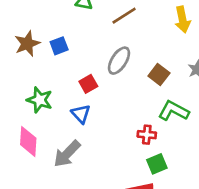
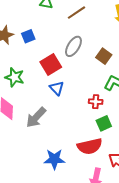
red square: (88, 84) -> (51, 64), size x1.5
blue triangle: (81, 114) -> (57, 88), moved

